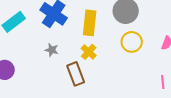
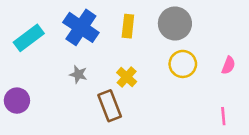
yellow rectangle: (90, 23) -> (128, 26), moved, size x0.7

